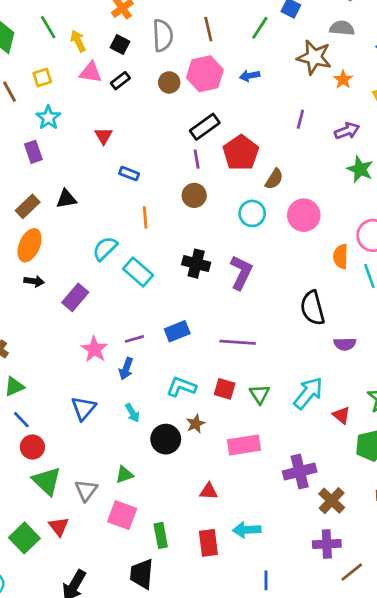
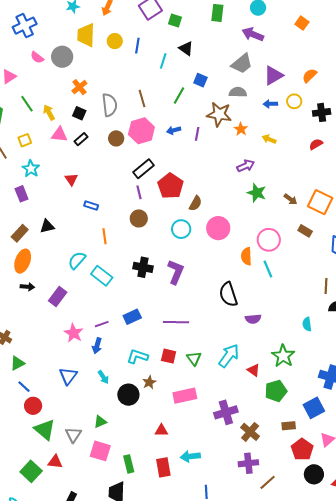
purple line: (300, 119) -> (197, 134), moved
red triangle: (59, 526) -> (55, 462), turned -42

